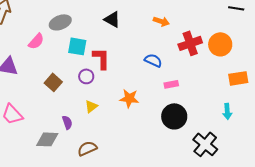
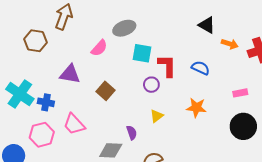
black triangle: (112, 19) -> (207, 25), moved
orange arrow: (161, 21) -> (230, 44), moved
blue semicircle: (153, 60) -> (201, 68), moved
brown square: (53, 82) -> (105, 91), moved

